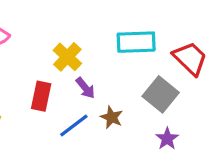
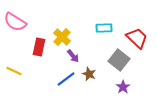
cyan rectangle: (136, 42) -> (104, 28), size x0.7
red rectangle: (41, 96) -> (39, 47), moved

